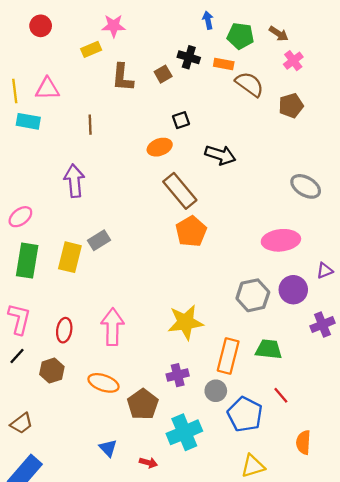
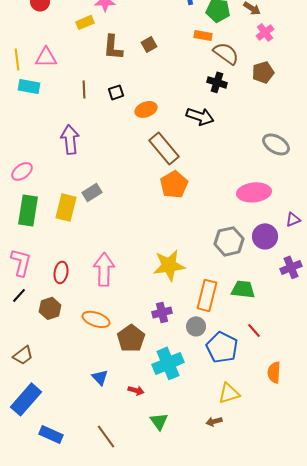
black cross: (189, 57) -> (217, 82), moved
black square: (181, 120) -> (116, 92), moved

